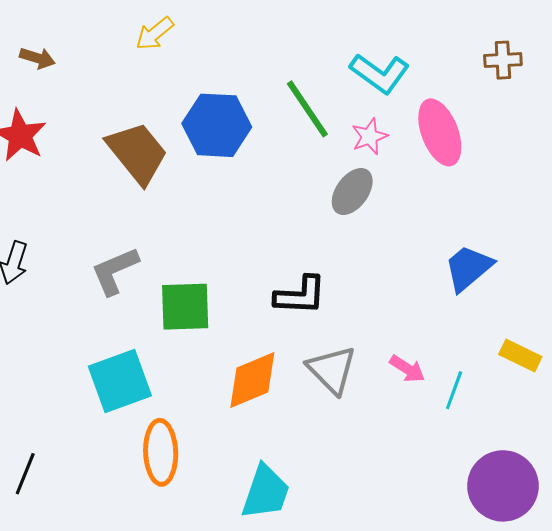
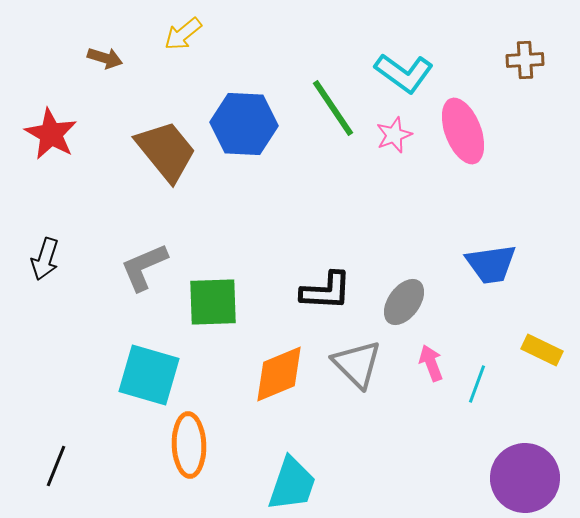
brown arrow: (37, 58) -> (105, 58), moved
gray ellipse: (352, 191) -> (404, 302), moved
blue trapezoid: (468, 268) -> (491, 264), turned -148
pink arrow: (407, 369) -> (431, 363), turned -144
cyan square: (120, 381) -> (149, 375), turned 36

